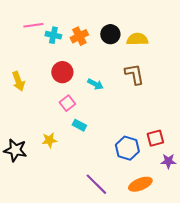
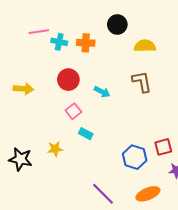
black circle: (110, 34) -> (117, 24), moved
orange cross: (79, 36) -> (86, 43), turned 30
yellow arrow: (18, 81) -> (23, 89), turned -66

